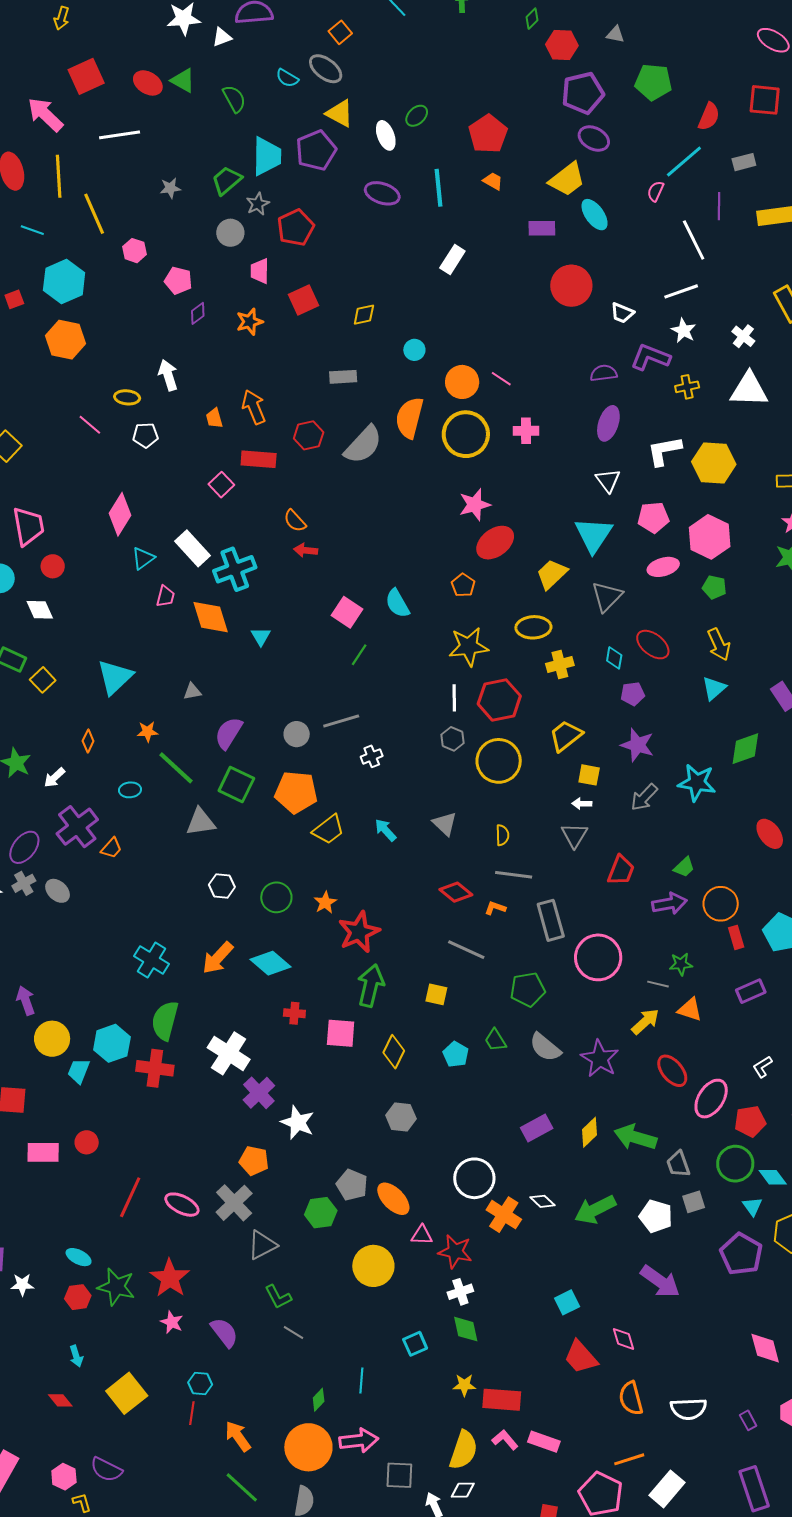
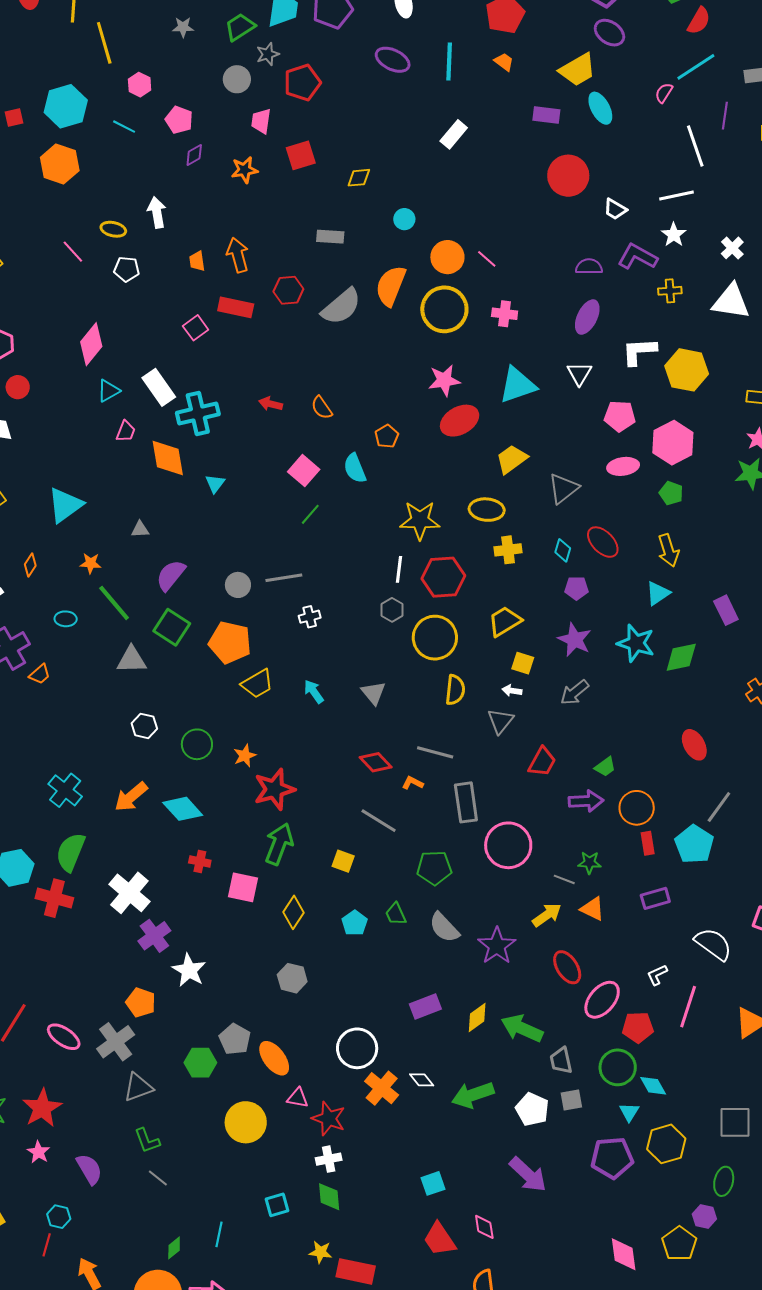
red semicircle: (709, 116) -> (699, 21), moved
cyan line: (32, 230) -> (124, 127), moved
orange semicircle: (295, 521) -> (322, 408), moved
cyan triangle: (594, 535) -> (518, 385), moved, turned 30
orange pentagon: (463, 585) -> (387, 436), moved
cyan star: (697, 783) -> (636, 643), moved
yellow semicircle: (502, 835) -> (455, 690), moved, size x1.4
purple pentagon: (741, 1254) -> (612, 1158), turned 30

